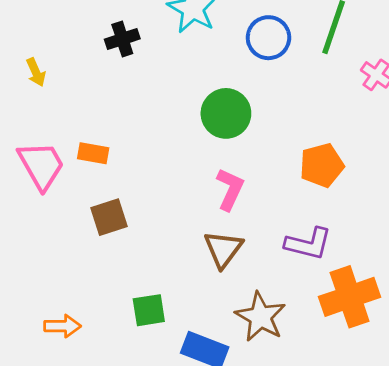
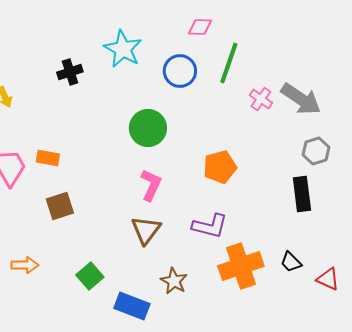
green square: (149, 310) -> (90, 276), turned -32
brown star: (261, 317) -> (174, 281), size x0.7
orange arrow: (62, 326) -> (25, 265), moved

